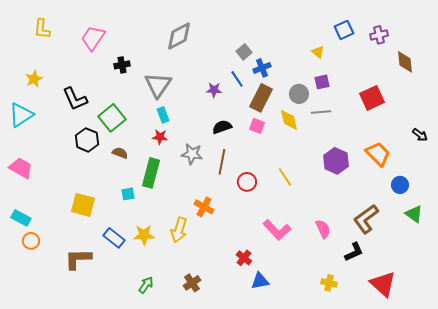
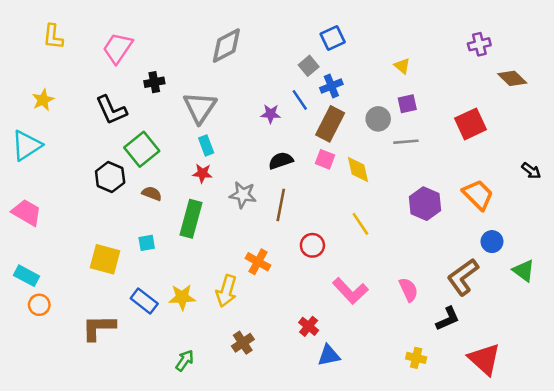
blue square: (344, 30) -> (333, 38), moved
brown diamond: (405, 62) -> (512, 78), turned -40
black L-shape: (75, 99) -> (111, 110), moved
yellow diamond: (289, 120) -> (358, 169), moved
red circle: (247, 182) -> (312, 245), moved
blue circle: (400, 185) -> (492, 242), moved
cyan square: (128, 194) -> (147, 243), moved
brown cross: (192, 283) -> (243, 343), moved

